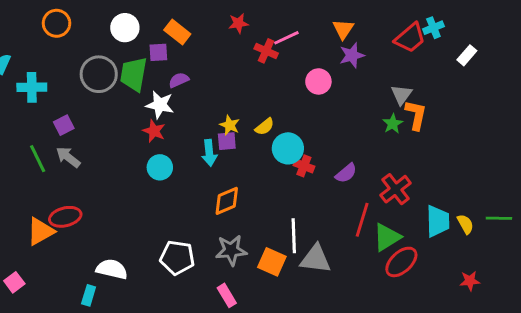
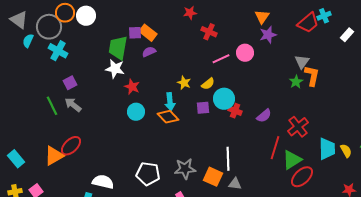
white circle: (125, 28) -> (86, 16), moved
orange rectangle: (177, 32) -> (148, 33), moved
pink line: (286, 38) -> (221, 59), moved
gray circle: (99, 74) -> (49, 27), moved
cyan cross: (32, 87) -> (58, 51), moved, turned 30
white star: (160, 105) -> (115, 69), moved
purple square: (227, 141) -> (203, 108), moved
orange diamond: (227, 201) -> (168, 117), moved, turned 70
red ellipse: (65, 217) -> (71, 146), turned -30
gray triangle: (316, 259) -> (235, 184), moved, size x0.6

